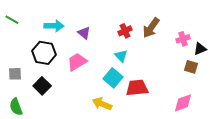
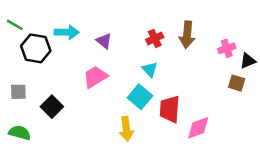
brown arrow: (151, 28) -> (187, 35), turned -30
black hexagon: (44, 53) -> (36, 48), moved
red trapezoid: (137, 88) -> (170, 109), turned -80
pink diamond: (183, 103) -> (198, 128), moved
yellow arrow: (102, 104) -> (126, 129), turned -120
green semicircle: (16, 107) -> (20, 133), turned 126

